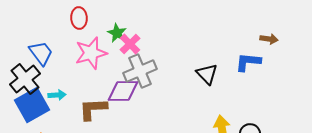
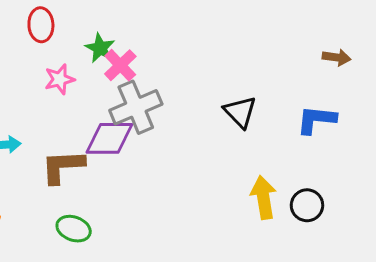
pink star: (91, 53) -> (60, 79), size x0.6
blue L-shape: (248, 62) -> (316, 120), moved

